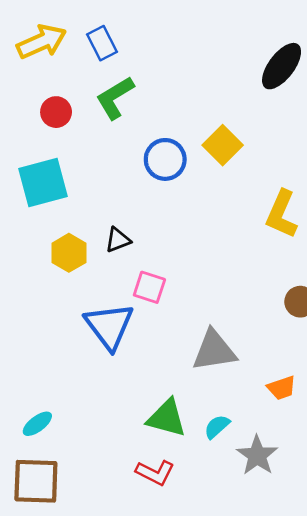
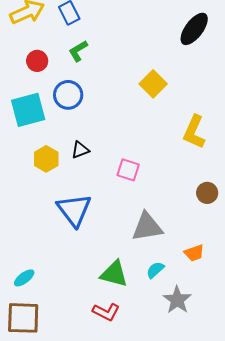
green L-shape: (115, 98) -> (78, 51), size x0.7
blue circle: (165, 159) -> (68, 95), moved
pink square: (149, 287) -> (128, 170), moved
cyan semicircle: (217, 427) -> (155, 270), moved

